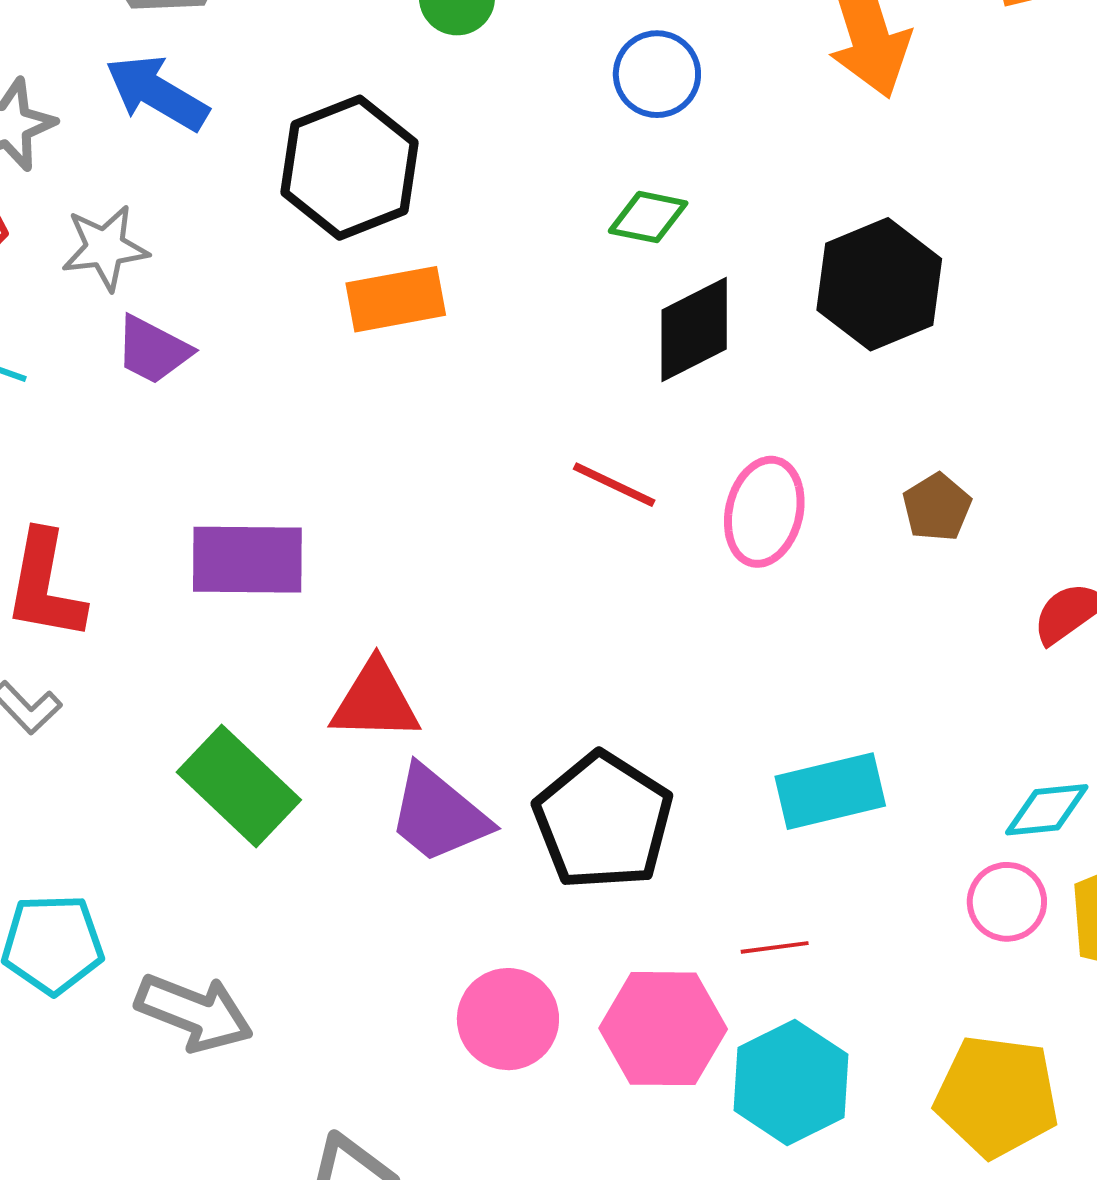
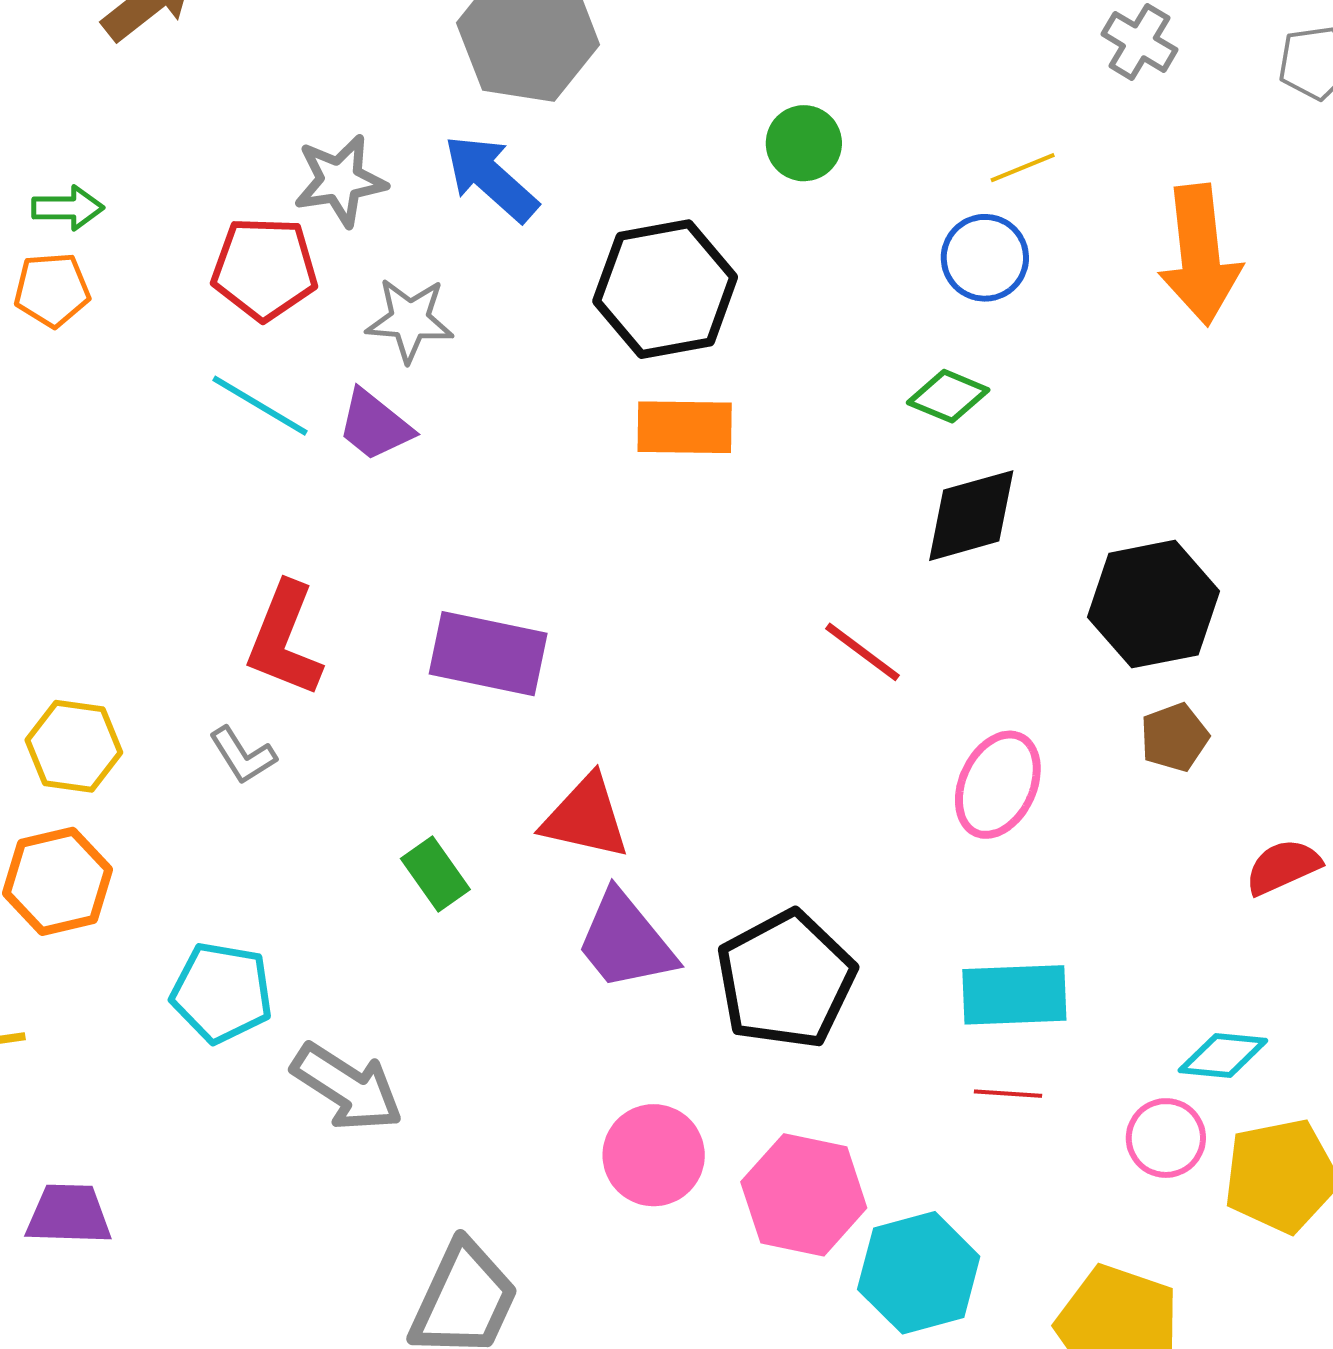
black hexagon: (879, 284) -> (1153, 604), moved
purple trapezoid: (153, 350) -> (375, 425), moved
pink ellipse: (764, 512) -> (998, 785), moved
green rectangle: (239, 786) -> (435, 874), size x0.6
red line: (775, 947) -> (1008, 1094), moved

